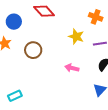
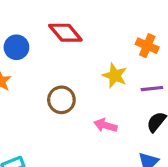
brown circle: (33, 50) -> (61, 100), moved

